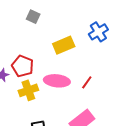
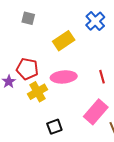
red line: (87, 82) -> (102, 77), moved, turned -40

